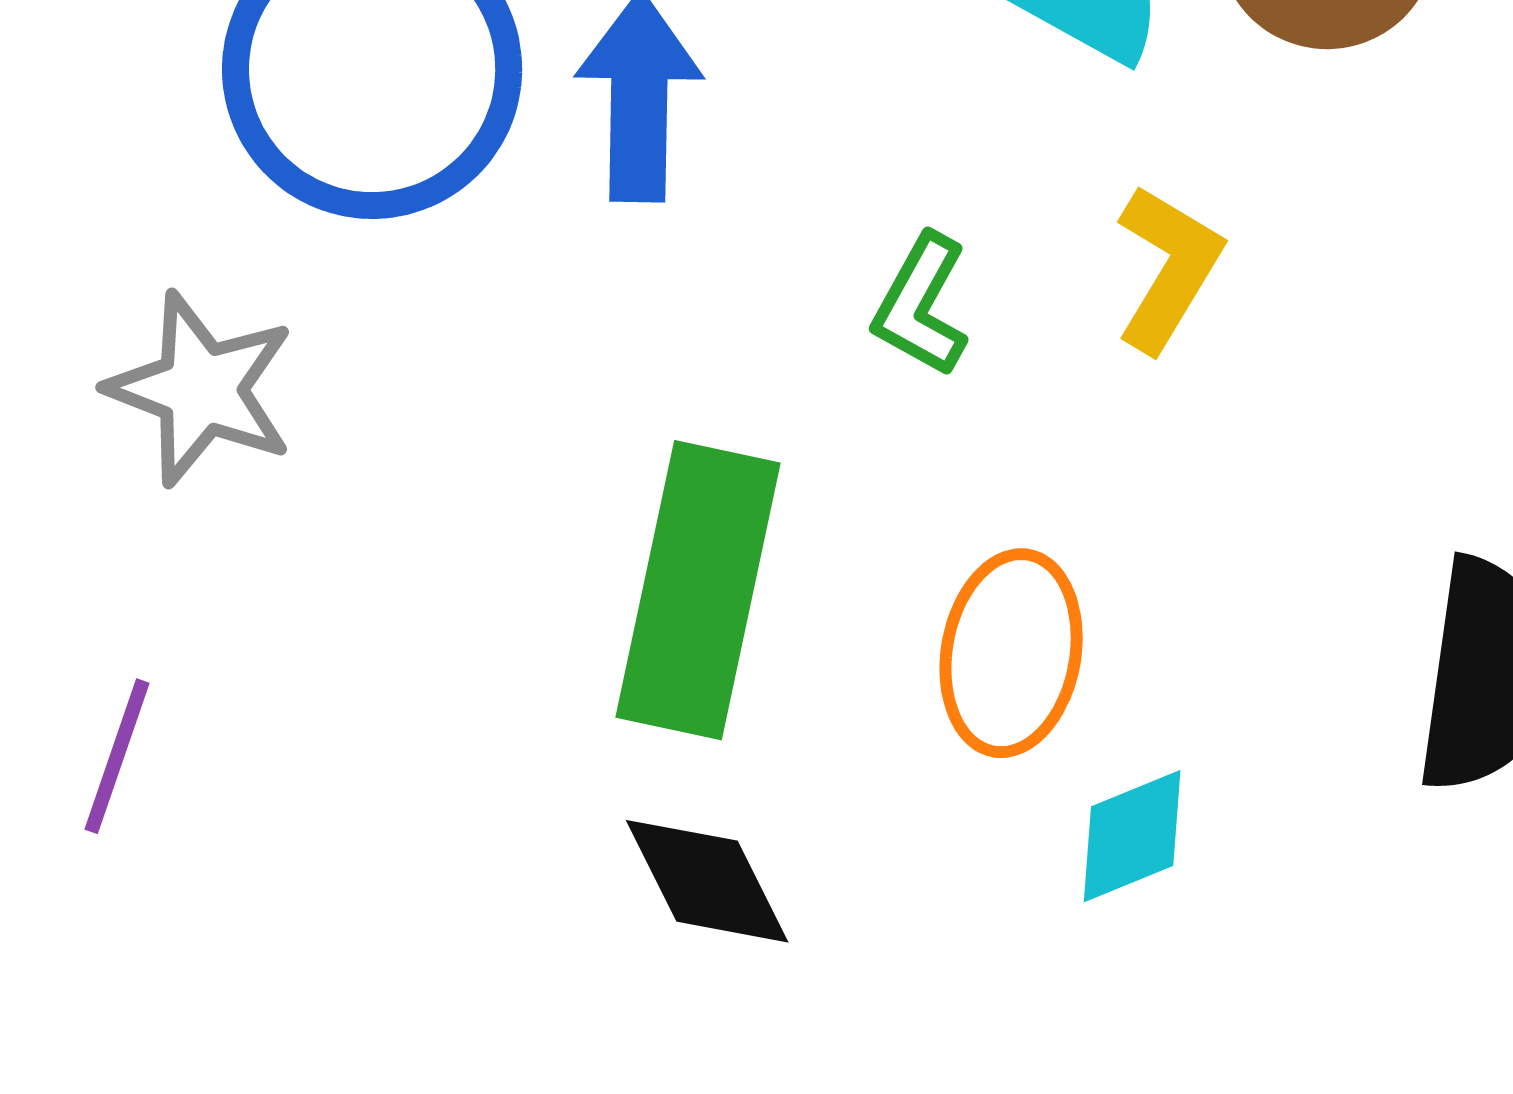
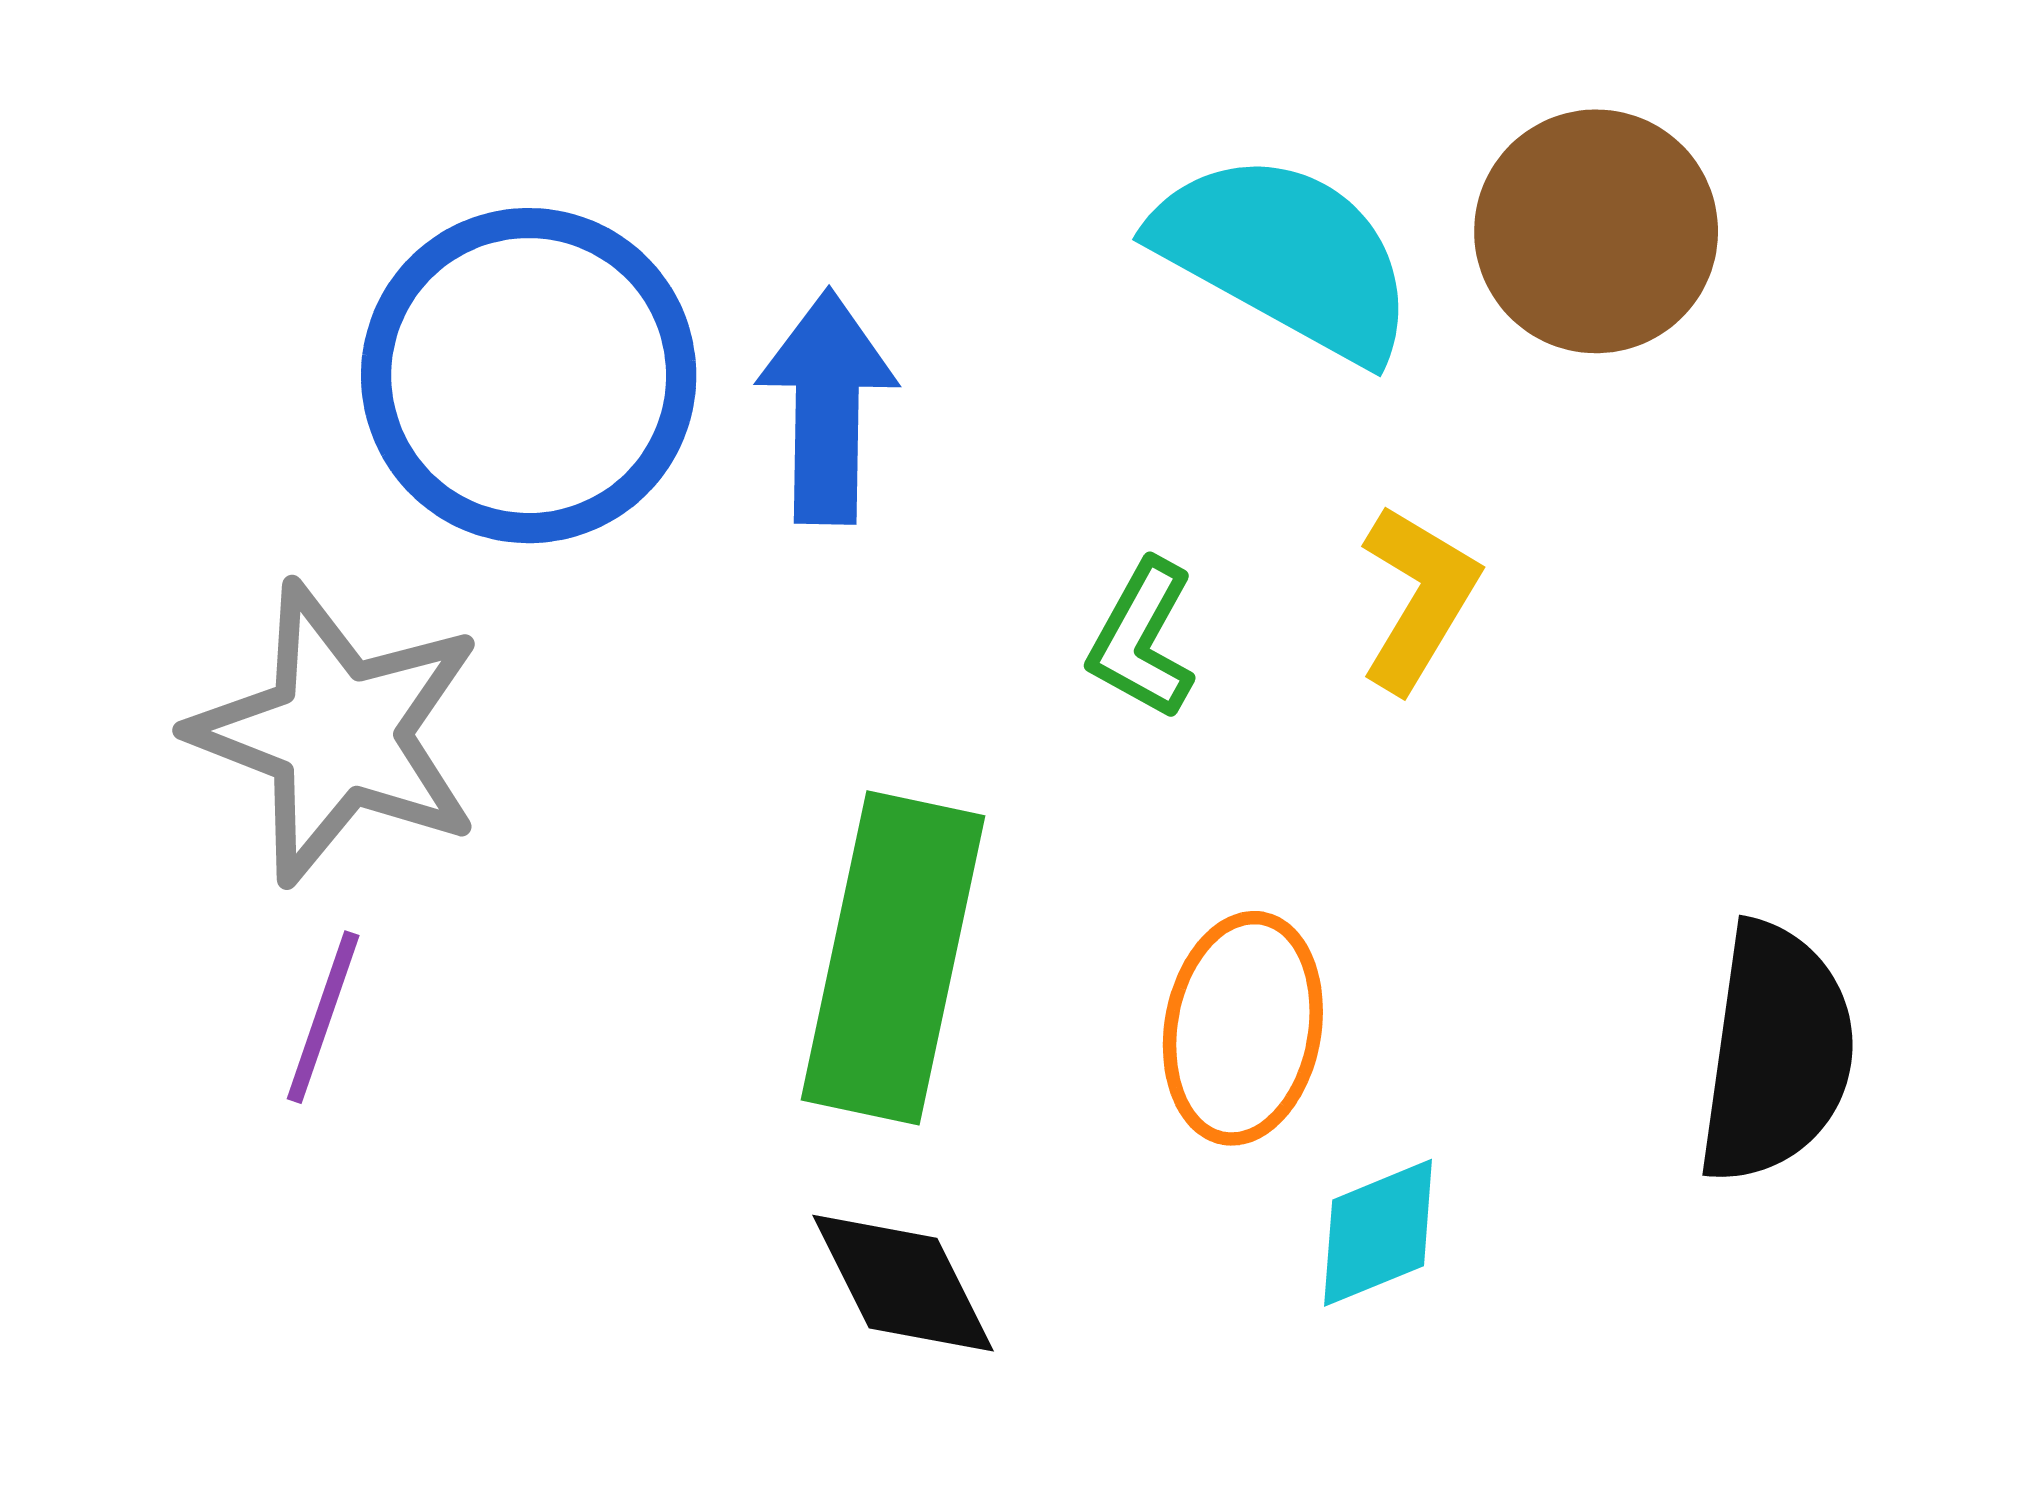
gray star: (201, 389) -> (338, 733), size x1.4
purple line: (117, 756) -> (323, 1017), moved

